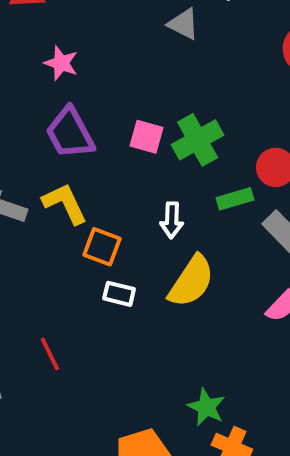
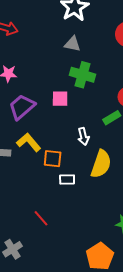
gray triangle: (183, 24) -> (72, 44), moved
purple trapezoid: (70, 133) -> (22, 107), turned 92
green cross: (198, 140) -> (83, 75), moved, turned -30

